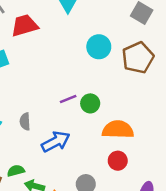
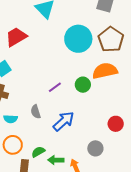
cyan circle: (99, 47) -> (78, 39), size x1.4
purple line: (68, 99) -> (55, 87), moved
orange semicircle: (118, 129) -> (105, 71), moved

